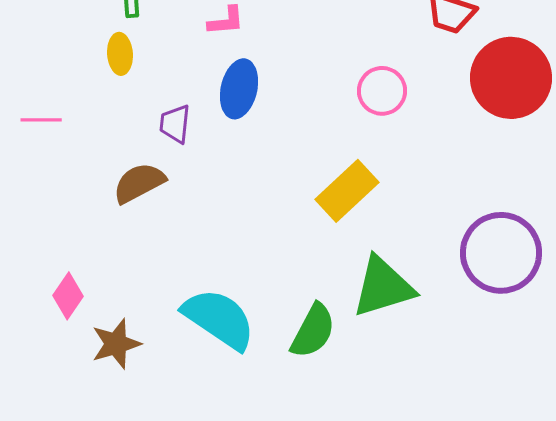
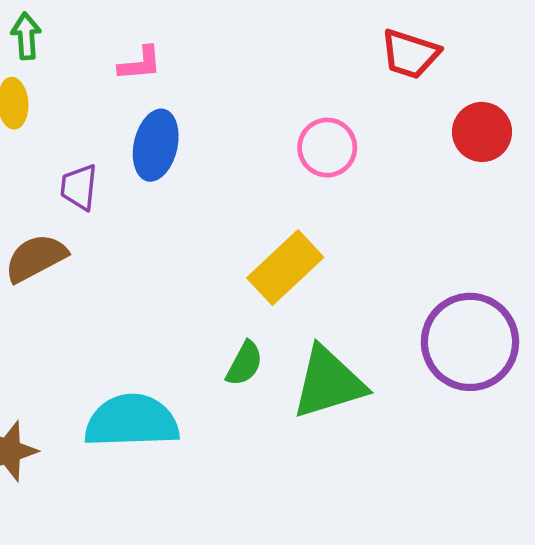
red circle: (511, 78) -> (482, 132), size x0.6
cyan semicircle: (219, 319) -> (132, 421), turned -36
green semicircle: (313, 331) -> (244, 364), moved, size x0.7

